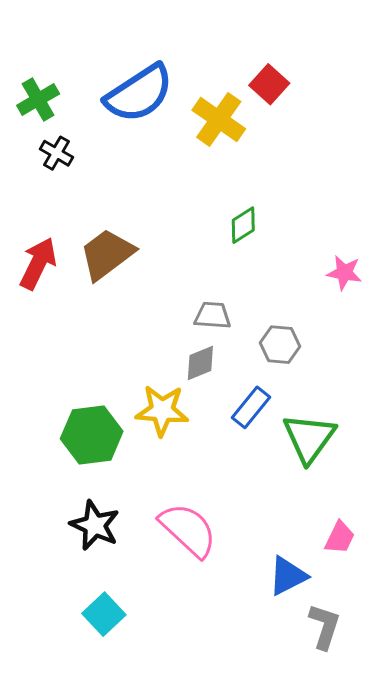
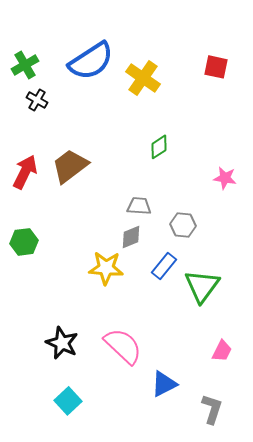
red square: (269, 84) -> (216, 67), moved, turned -30
green hexagon: (92, 435) -> (24, 242), moved, size x0.7
blue triangle: (288, 576) -> (164, 384), moved

